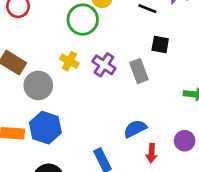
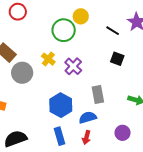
gray rectangle: (139, 71) -> (98, 95), moved
blue hexagon: (45, 128) -> (61, 105), moved
red arrow: (151, 153) -> (86, 137), moved

